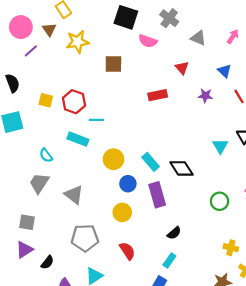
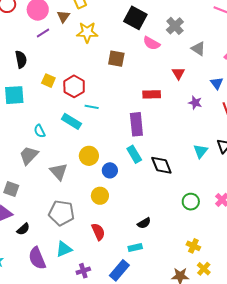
yellow circle: (113, 159) -> (89, 156), moved
purple rectangle: (157, 195) -> (136, 124), moved
cyan rectangle: (169, 261) -> (135, 248), turned 32

